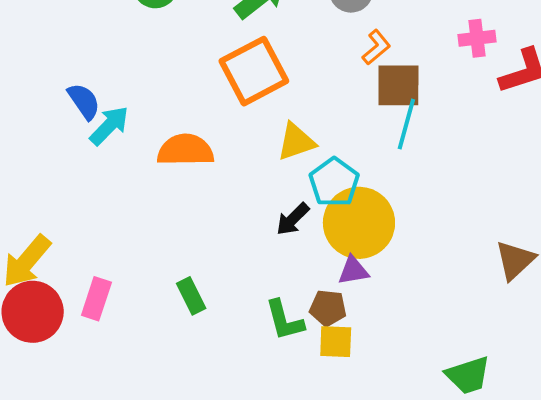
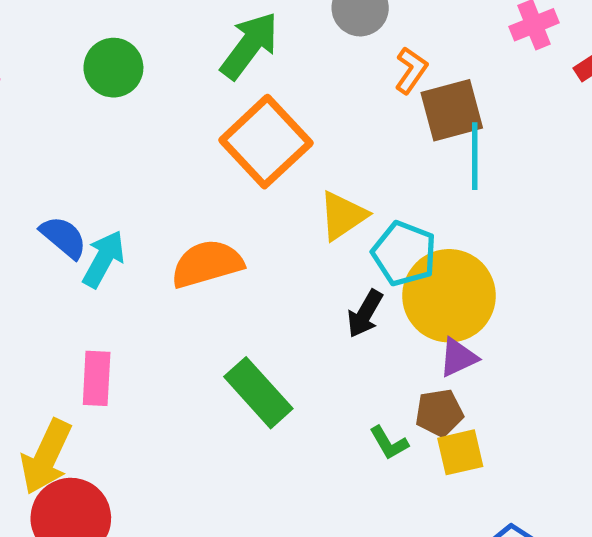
green rectangle: (191, 296) -> (258, 393), moved, size x1.5
pink rectangle: (96, 299) -> (97, 378), moved
green L-shape: (284, 320) -> (389, 443), size x0.7

